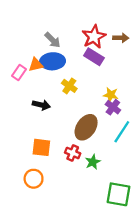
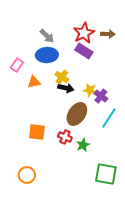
orange triangle: (36, 65) -> (34, 82), moved
yellow star: (111, 95) -> (90, 90), moved
black arrow: (41, 105) -> (66, 88), moved
orange circle: (34, 179) -> (27, 175), moved

